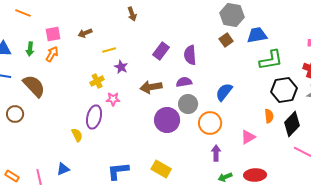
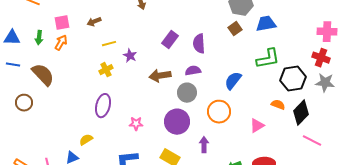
yellow line: (109, 50) -> (109, 44), moved
green L-shape: (271, 60) -> (268, 59), moved
pink star: (113, 99) -> (136, 124), moved
gray circle: (188, 104) -> (187, 93), moved
orange semicircle: (269, 116) -> (278, 105), turned -64
purple circle: (167, 120) -> (177, 122), moved
yellow semicircle: (77, 135) -> (86, 140), moved, turned -96
purple arrow: (216, 153) -> (204, 145), moved

